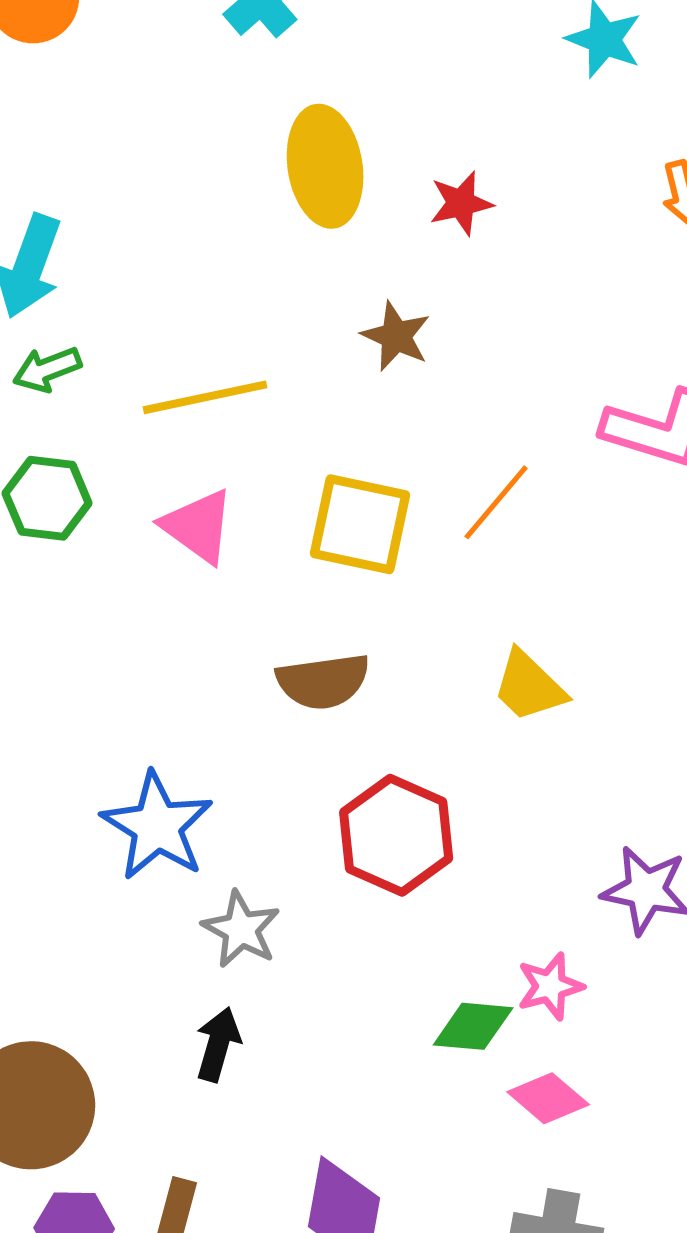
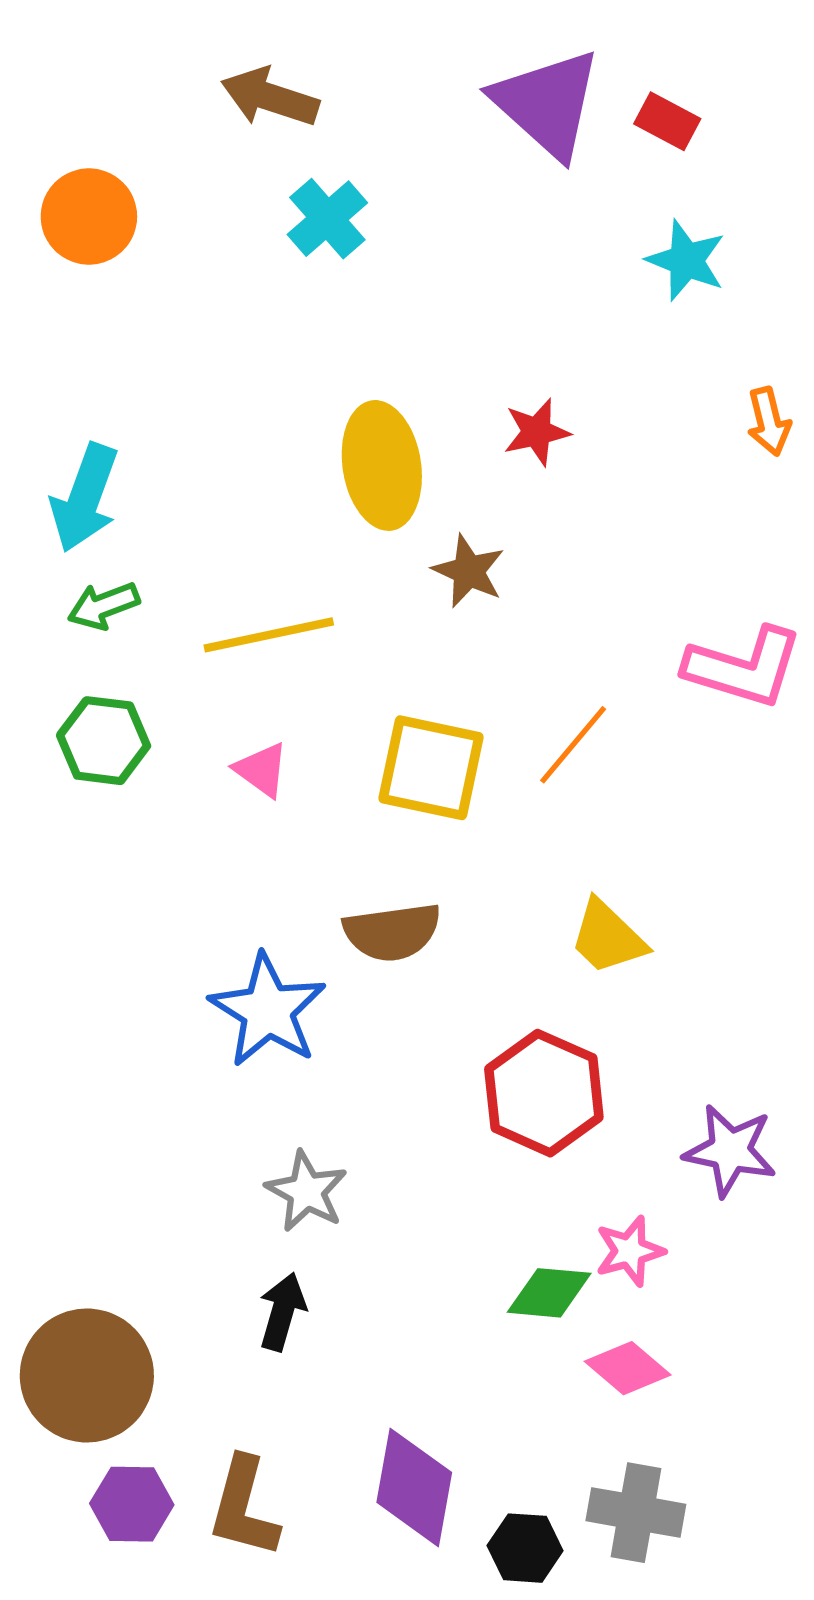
yellow ellipse: (325, 166) -> (382, 465), moved
pink triangle: (198, 526) -> (262, 770), size x0.7
blue star: (157, 826) -> (268, 1010), moved
red hexagon: (396, 835) -> (544, 1093), moved

